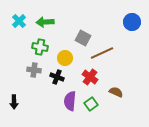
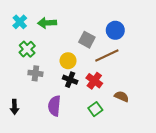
blue circle: (132, 22) -> (115, 30), moved
green cross: (40, 47) -> (27, 49), moved, turned 35
black cross: (57, 77) -> (70, 80), moved
purple semicircle: (70, 101) -> (54, 106), moved

